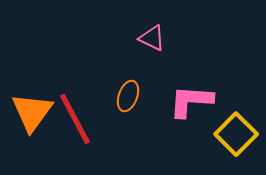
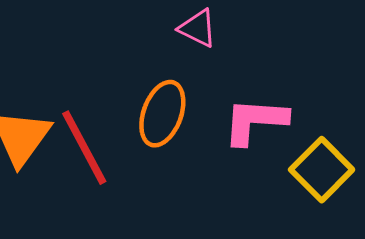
orange ellipse: (128, 96) -> (162, 114), size x1.4

